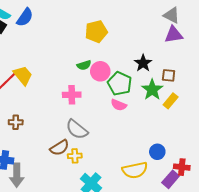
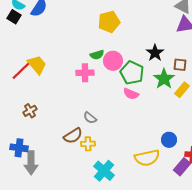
pink cross: (72, 95) -> (85, 73), moved
brown cross: (16, 122) -> (30, 111), turned -32
gray semicircle: (77, 129) -> (90, 118), size x0.6

